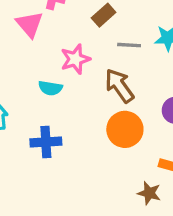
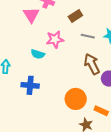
brown arrow: (119, 86) -> (92, 64), moved
orange circle: (125, 129) -> (76, 99), moved

